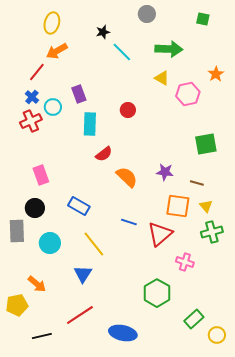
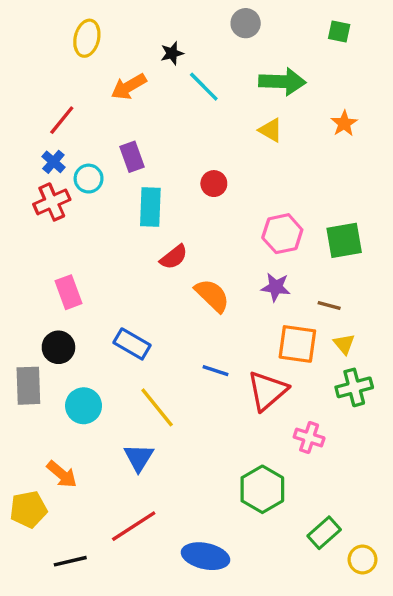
orange arrow: (57, 51) -> (129, 87), moved
orange star: (216, 74) -> (344, 123), moved
pink hexagon: (188, 94) -> (282, 234), moved

